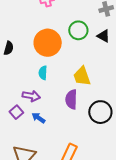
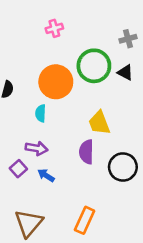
green circle: (78, 30) -> (94, 66), size x1.4
cyan semicircle: (43, 73) -> (41, 113), moved

